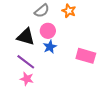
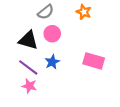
orange star: (69, 11) -> (84, 12), moved
blue star: (50, 47) -> (52, 62), moved

